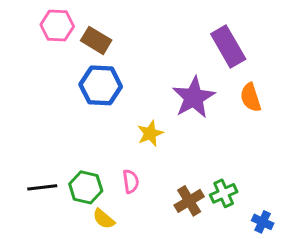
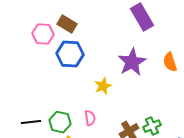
pink hexagon: (57, 25) -> (43, 34), moved
purple rectangle: (228, 46) -> (142, 17), moved

